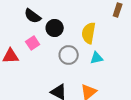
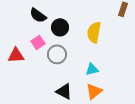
gray circle: (69, 55) -> (57, 54), moved
cyan triangle: (97, 58) -> (92, 69), moved

